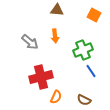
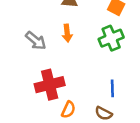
green cross: (83, 50) -> (111, 38), moved
blue line: (91, 71) -> (112, 88), moved, turned 32

